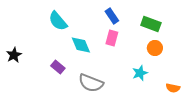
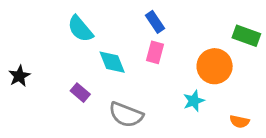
green rectangle: (151, 24) -> (246, 36), moved
orange circle: (155, 48) -> (215, 66), size x1.6

